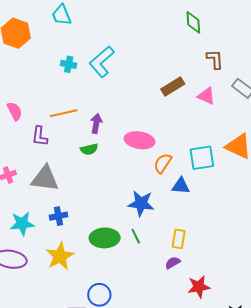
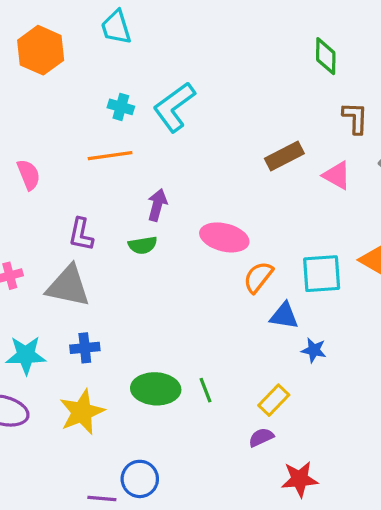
orange line: (64, 113) -> (110, 156), moved
purple L-shape: (40, 136) -> (81, 234), moved
blue star: (141, 203) -> (314, 350), moved, size x0.6
yellow rectangle: (179, 239) -> (274, 400), turned 30

